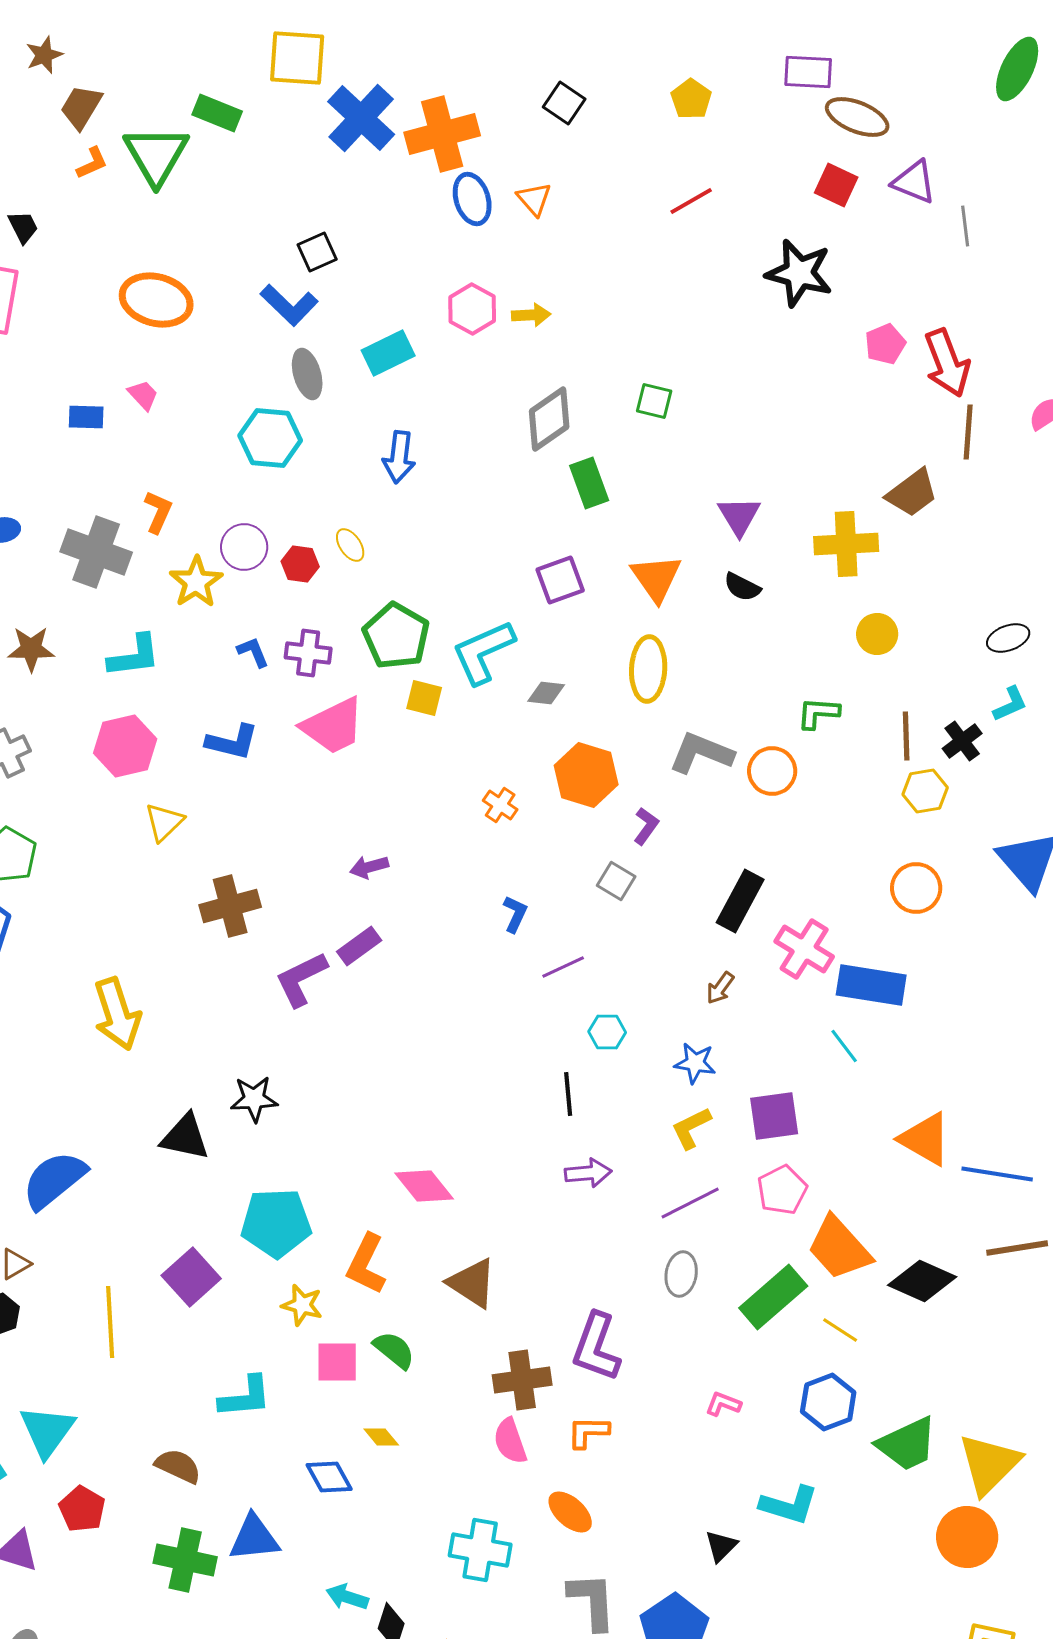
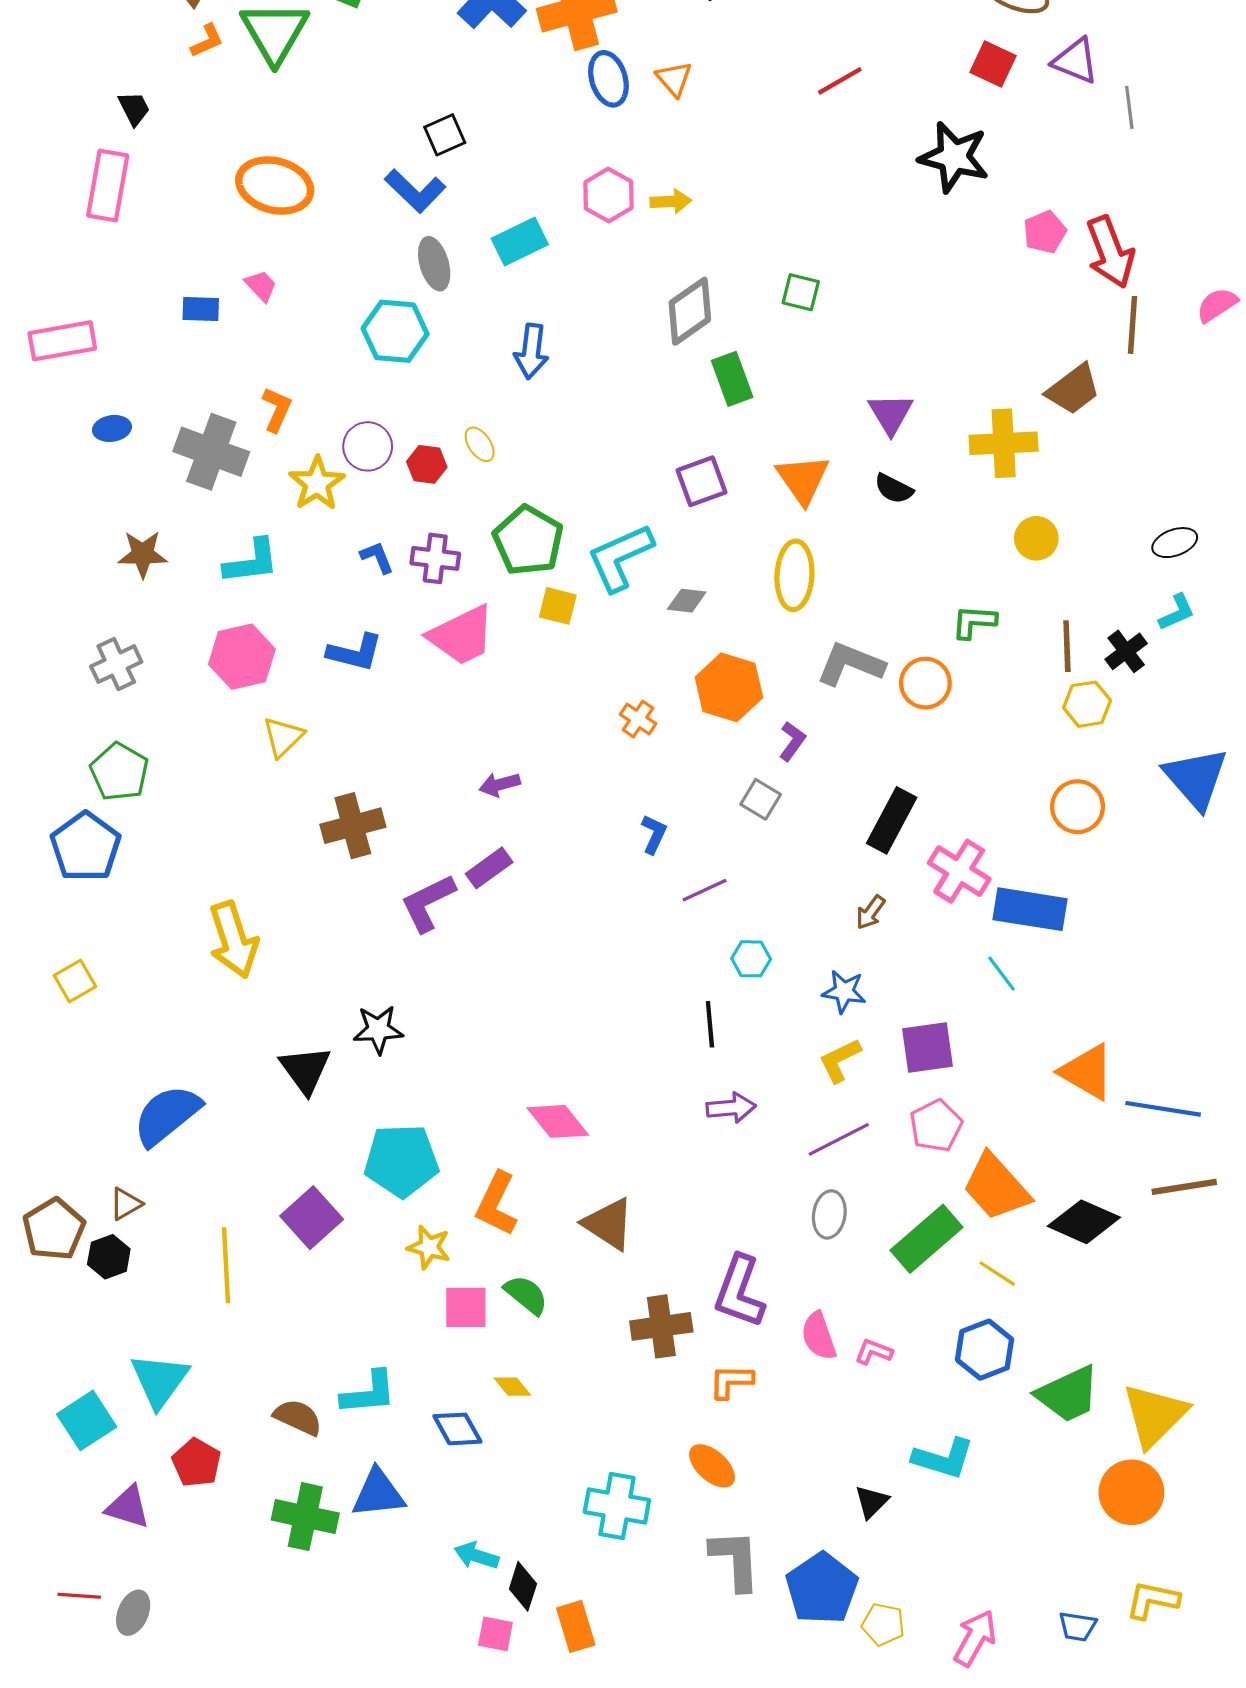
black triangle: (185, 1137) -> (305, 1070), turned 42
cyan L-shape: (245, 1397) -> (369, 1393), moved
pink semicircle: (510, 1441) -> (819, 1336), moved

